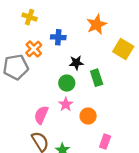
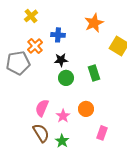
yellow cross: (30, 17) -> (31, 16), turned 32
black star: (76, 63) -> (61, 60), moved
pink star: (66, 104) -> (63, 116), moved

